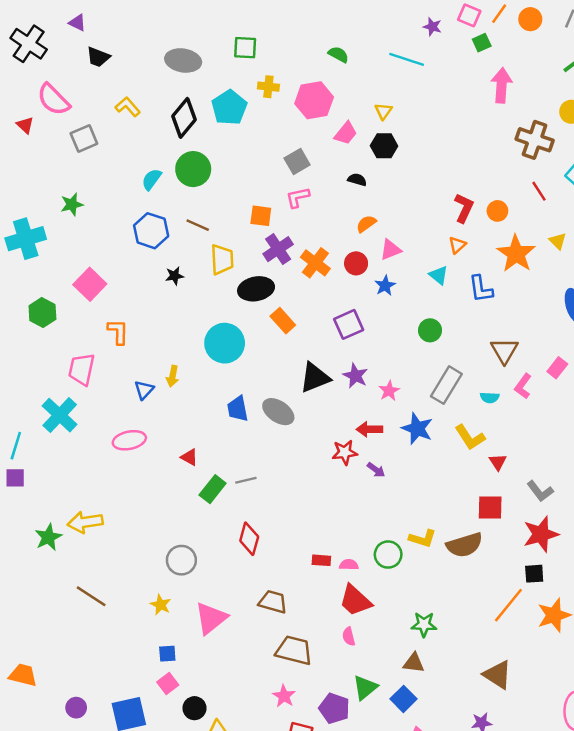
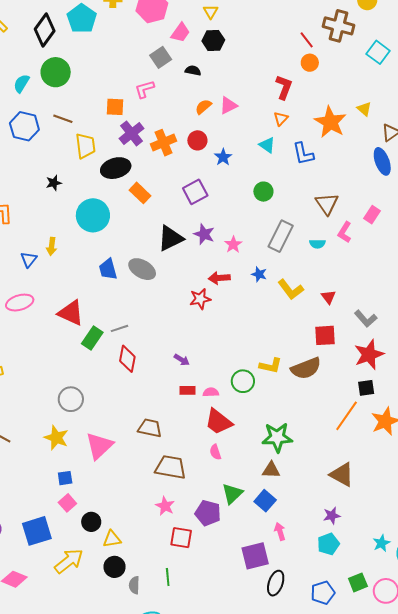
gray square: (297, 161) -> (161, 57), moved
red line: (539, 191) -> (307, 40), moved
orange circle: (497, 211) -> (310, 63), moved
pink triangle: (390, 250) -> (228, 105), moved
orange cross: (315, 263) -> (164, 143), turned 35
black star: (175, 276) -> (54, 183), moved
blue star: (417, 429) -> (259, 274), size x0.6
yellow L-shape: (470, 437) -> (291, 289), moved
red triangle: (189, 457) -> (71, 313), size x1.8
purple arrow: (376, 470) -> (182, 360), moved
red diamond: (249, 539) -> (127, 359), moved
yellow star: (161, 605) -> (56, 438), size x1.4
green star: (424, 624) -> (277, 437), size x1.4

